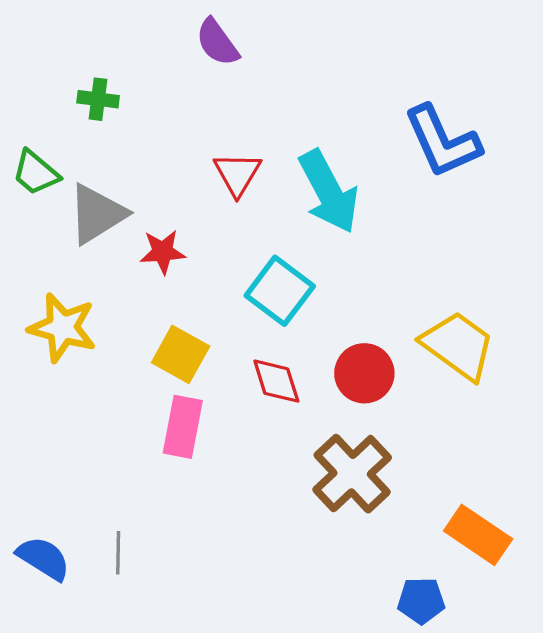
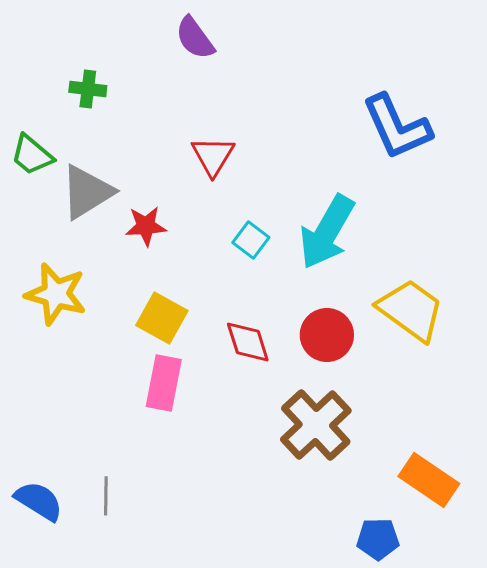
cyan arrow: (329, 192) -> (327, 232), moved, turned 58
cyan square: (280, 291) -> (251, 240), moved, size x0.6

